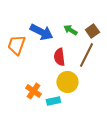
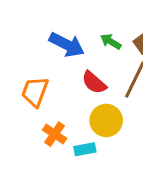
orange trapezoid: (16, 45) -> (35, 92), moved
red semicircle: (59, 57) -> (94, 83), turned -42

